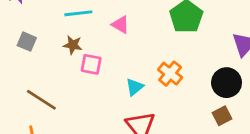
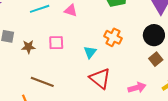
brown star: (73, 45) -> (28, 47), moved
brown line: (41, 100) -> (42, 82), moved

